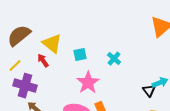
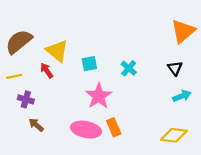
yellow line: (15, 66) -> (14, 76), turned 32
purple cross: (25, 86) -> (26, 99), size x0.6
black triangle: (149, 91) -> (175, 68), moved

